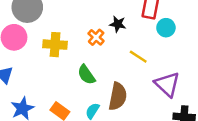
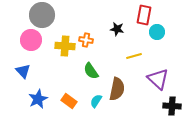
orange cross: (96, 37) -> (86, 40), moved, turned -32
yellow line: (138, 57) -> (134, 56), turned -49

